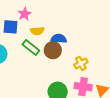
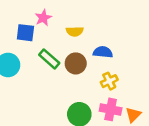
yellow semicircle: (37, 31) -> (75, 31), moved
blue semicircle: (59, 39) -> (103, 52), moved

